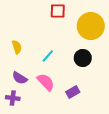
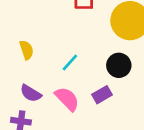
purple rectangle: (73, 92) -> (102, 95), moved

